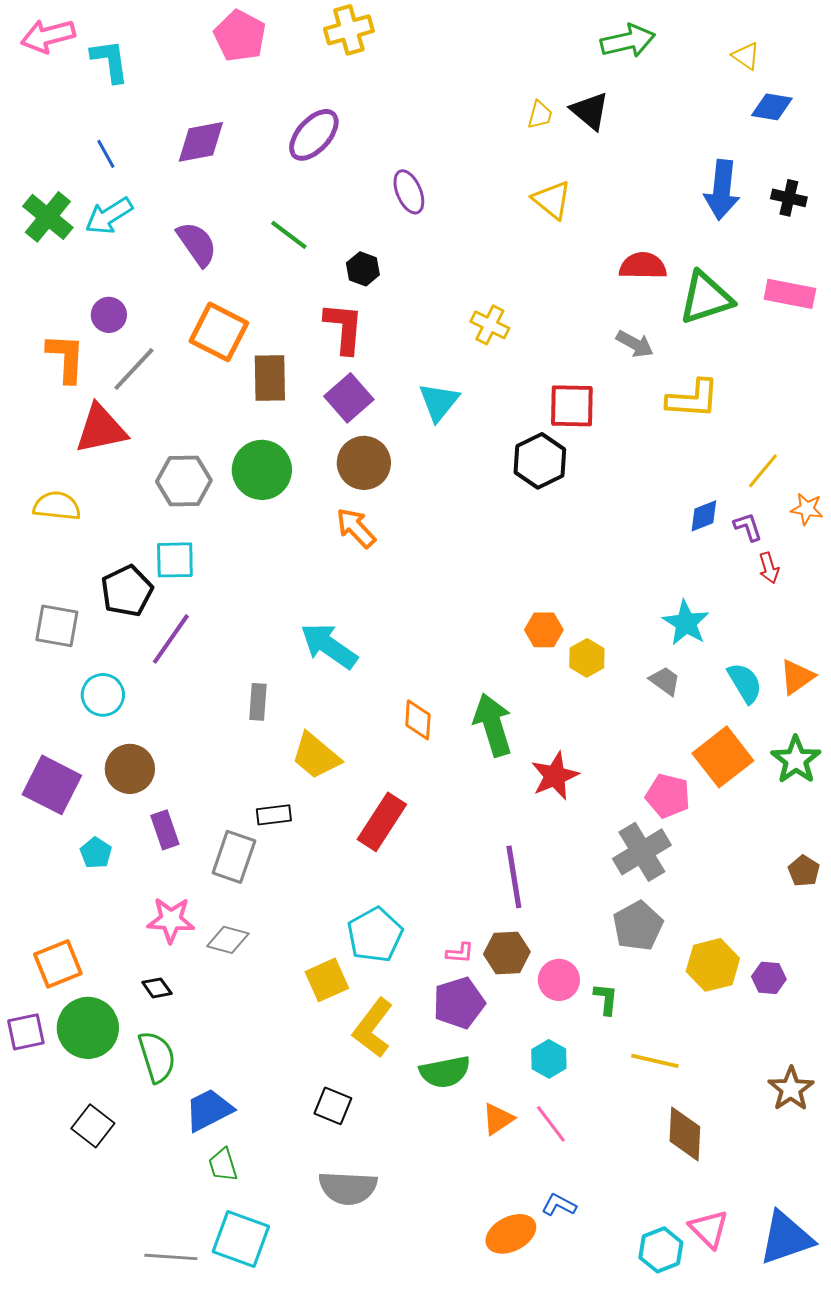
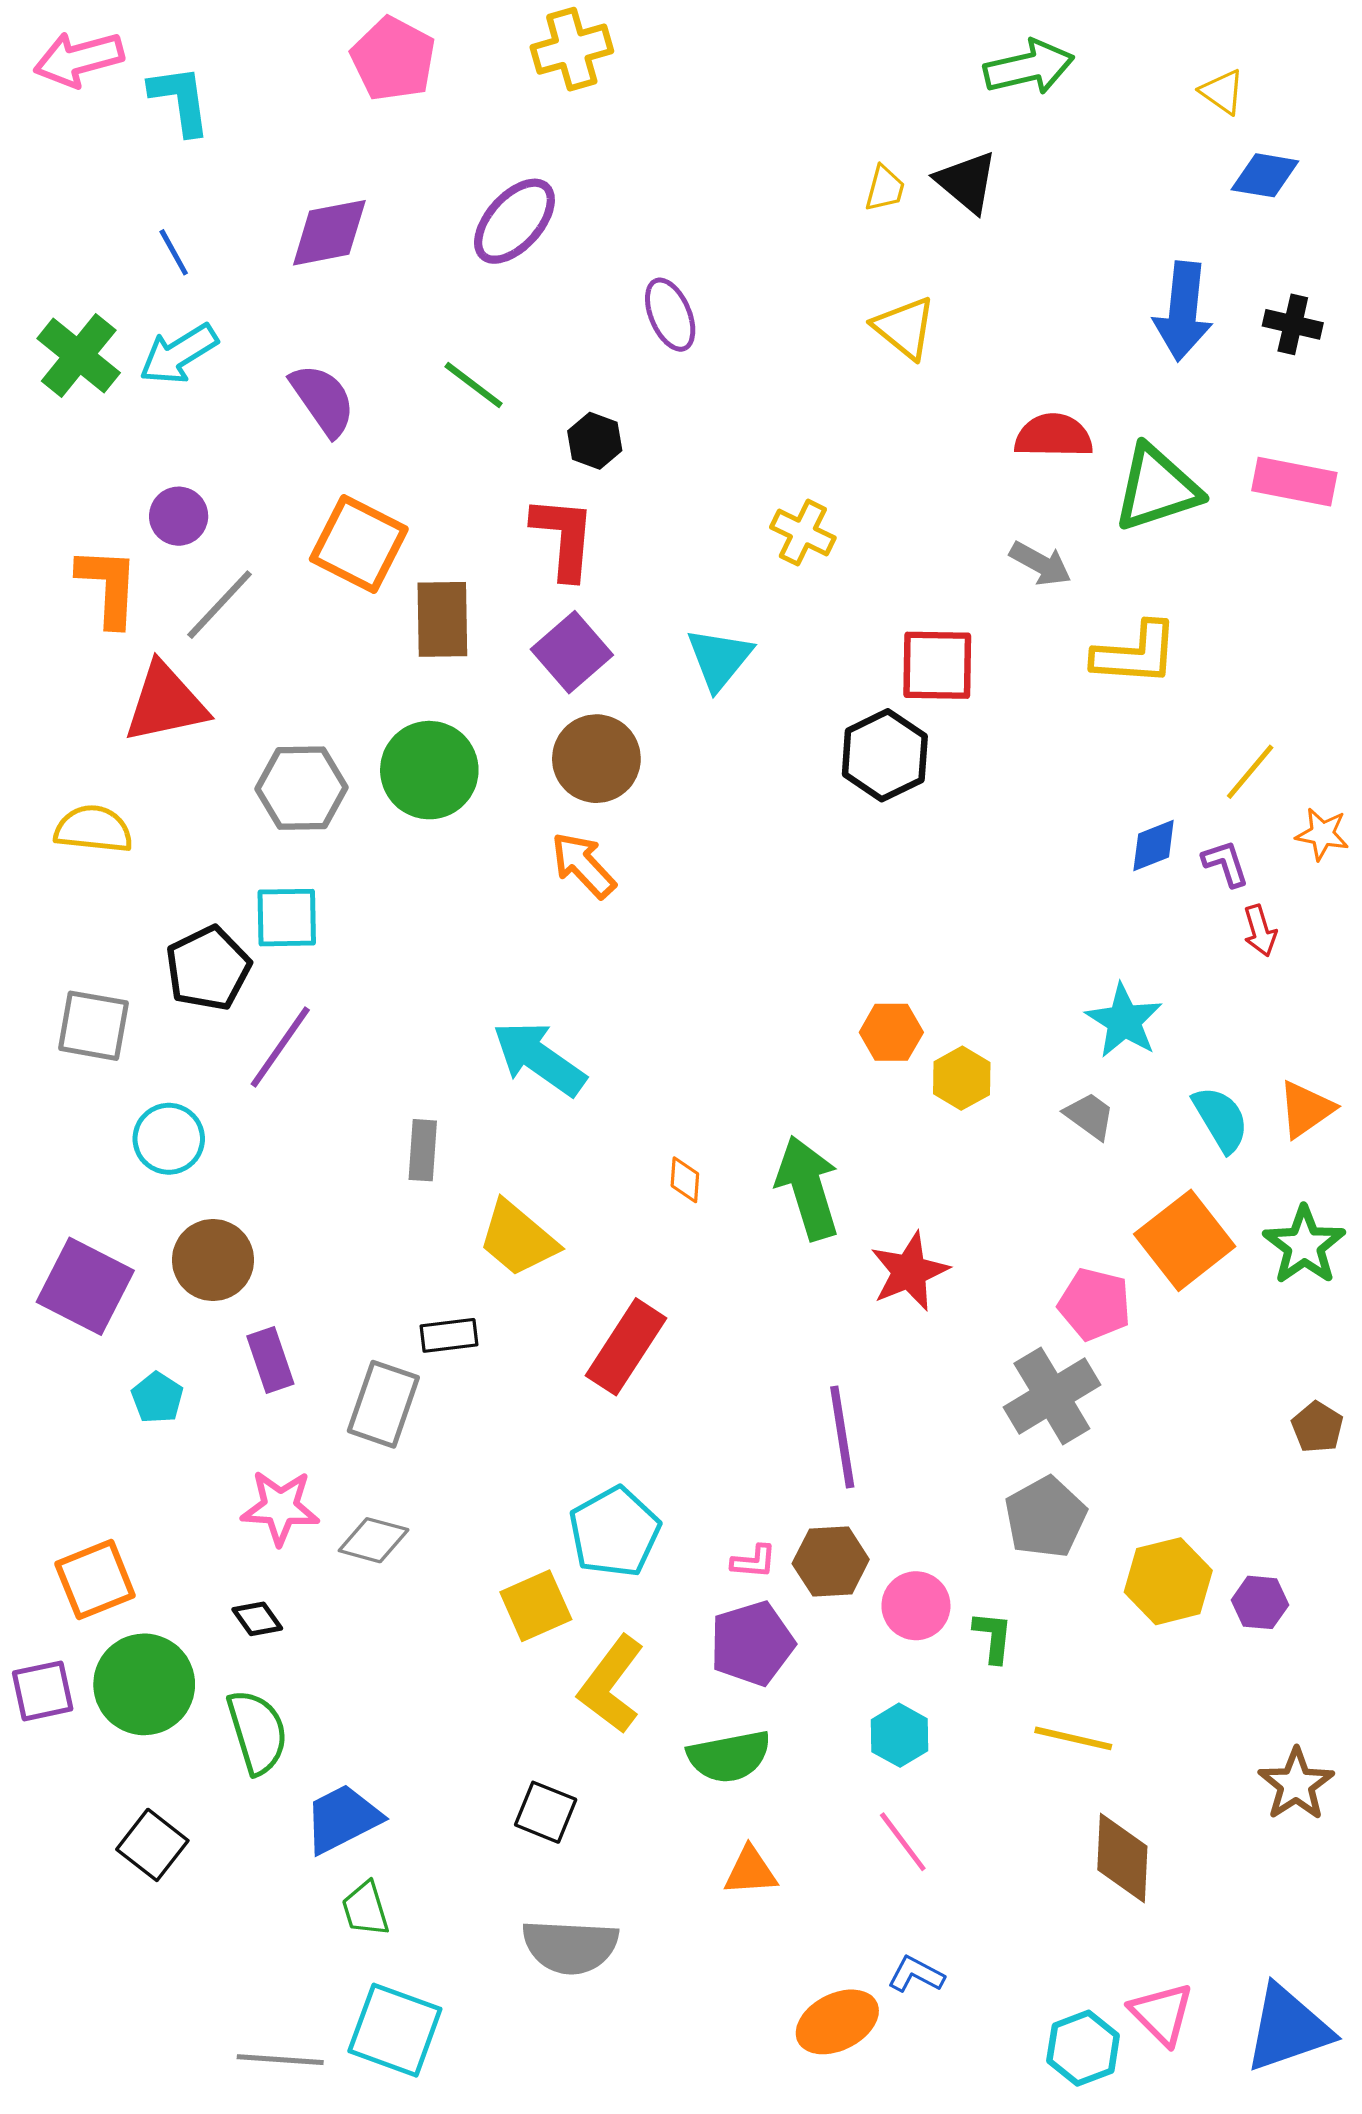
orange diamond: (418, 720) -> (685, 1180), size x0.7
orange triangle: (498, 1119) -> (750, 1871), moved, turned 30

